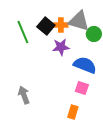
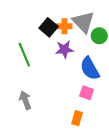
gray triangle: (79, 21) -> (83, 22), turned 30
green line: (23, 32) -> (24, 55), moved
blue semicircle: (85, 65) -> (90, 68), turned -140

